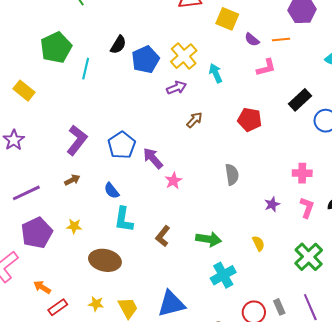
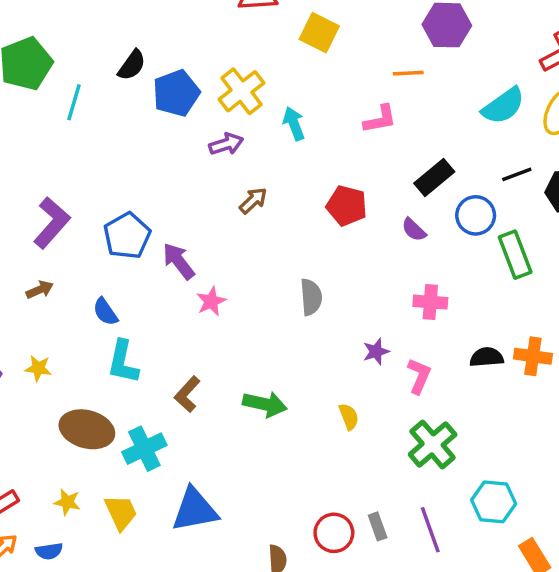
purple semicircle: (252, 40) -> (414, 230), moved
pink L-shape: (307, 208) -> (419, 376), moved
cyan cross: (223, 275) -> (144, 449), moved

